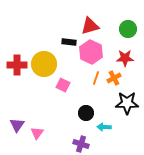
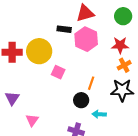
orange line: (96, 78) -> (91, 83), moved
orange cross: (114, 78) -> (124, 65), moved
purple triangle: (17, 125) -> (12, 98), moved

